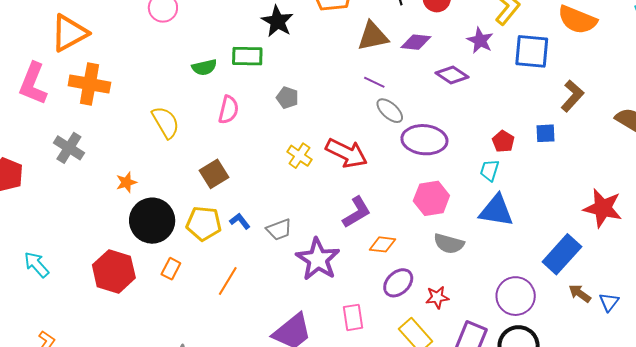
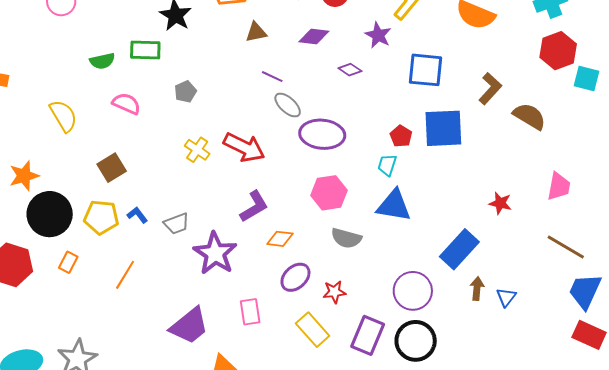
brown triangle: (373, 36) -> (256, 32), moved, size x0.7
blue square: (532, 51) -> (425, 70), moved
purple diamond: (452, 75) -> (350, 70), size x0.7
brown L-shape: (572, 96) -> (490, 89), moved
gray pentagon: (287, 98) -> (185, 92), turned 30
pink semicircle: (229, 110) -> (126, 104), turned -80
blue square: (546, 133) -> (443, 128), size x2.0
orange star: (126, 182) -> (24, 176), size x1.4
red star: (603, 208) -> (500, 203), size x0.6
brown arrow: (580, 293) -> (477, 288), turned 60

